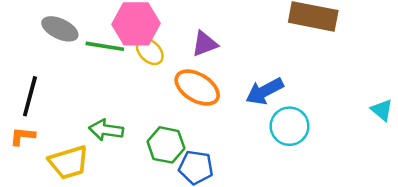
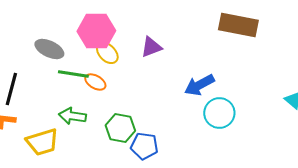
gray ellipse: (60, 29) -> (49, 49), moved
green line: (105, 46) -> (73, 74), moved
orange ellipse: (197, 88) -> (95, 82), moved, size x0.6

